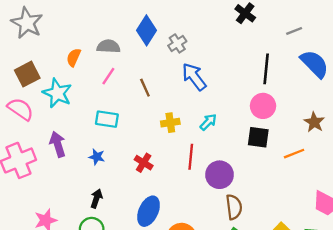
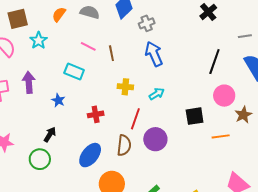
pink line: (108, 76) -> (88, 46), moved, turned 70
cyan star: (57, 93) -> (39, 40), size x0.7
pink circle: (263, 106) -> (224, 96), moved
black square: (258, 137) -> (195, 116), turned -30
red cross: (144, 163) -> (96, 114), turned 35
brown semicircle: (234, 207) -> (124, 145), moved

